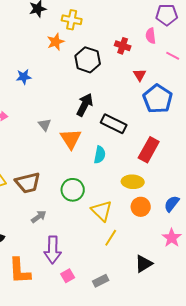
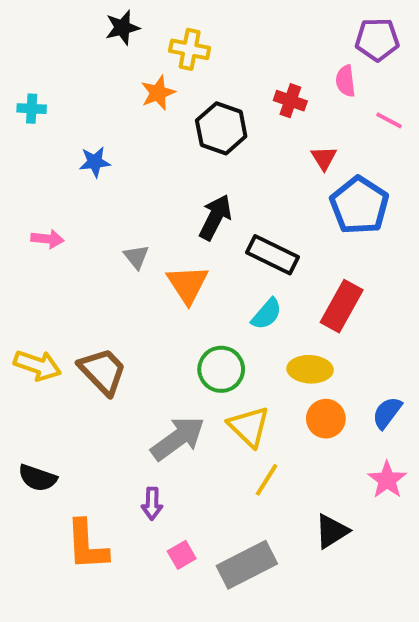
cyan semicircle: (100, 155) -> (267, 314), moved, turned 30
brown trapezoid: (28, 183) -> (103, 371), turned -120
green circle: (73, 190) -> (221, 369), moved
gray arrow: (39, 217) -> (178, 438), moved, size x1.8
purple arrow: (53, 250) -> (152, 504), size x0.6
gray rectangle: (101, 281) -> (247, 565), size x1.8

